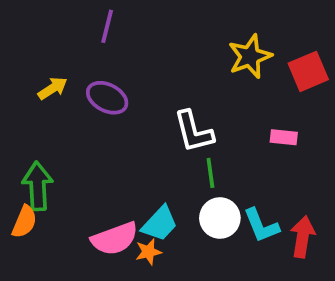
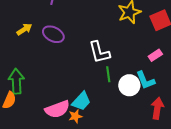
pink rectangle: (284, 137) -> (155, 55), moved, turned -40
white circle: (220, 218) -> (129, 85), moved
cyan L-shape: (261, 226) -> (145, 80), moved

